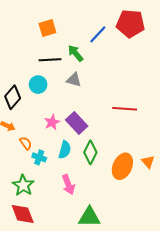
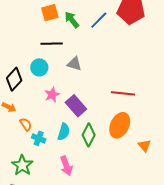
green arrow: (76, 53) -> (72, 20), moved
pink star: (52, 122) -> (52, 95), moved
orange ellipse: (122, 166) -> (120, 125), moved

